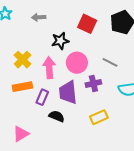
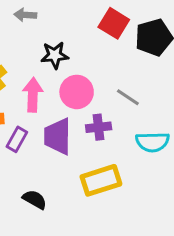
red square: (87, 24) -> (114, 23), moved
black semicircle: (57, 116) -> (35, 199), moved
yellow rectangle: (99, 117) -> (101, 180), size x1.4

